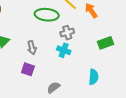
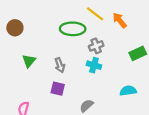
cyan semicircle: (94, 77) -> (128, 91), turned -98

